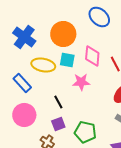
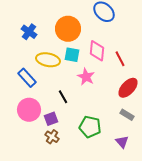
blue cross: (24, 37) -> (29, 32), size x0.7
pink star: (81, 82) -> (86, 77), turned 30
purple square: (58, 124) -> (51, 119), moved

